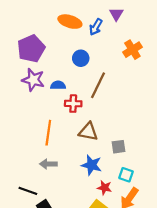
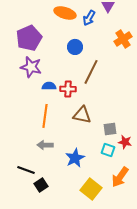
blue semicircle: (58, 85) -> (49, 86), moved
blue star: (91, 165) -> (75, 158), moved, turned 30
cyan square: (126, 175) -> (108, 150), moved
red star: (104, 188) -> (125, 142), moved

